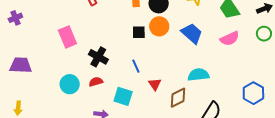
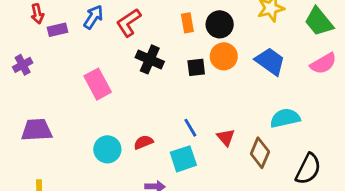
black cross: (98, 57) -> (150, 59), moved
blue line: (136, 66) -> (190, 128), moved
cyan square: (123, 96) -> (183, 159), turned -30
brown diamond: (178, 98) -> (260, 153), turned -35

